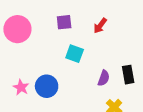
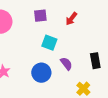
purple semicircle: (104, 78) -> (66, 64), moved, turned -56
blue circle: (47, 86) -> (41, 73), moved

